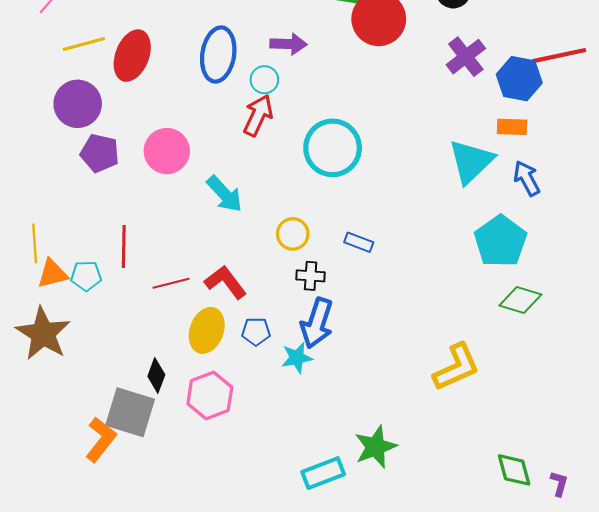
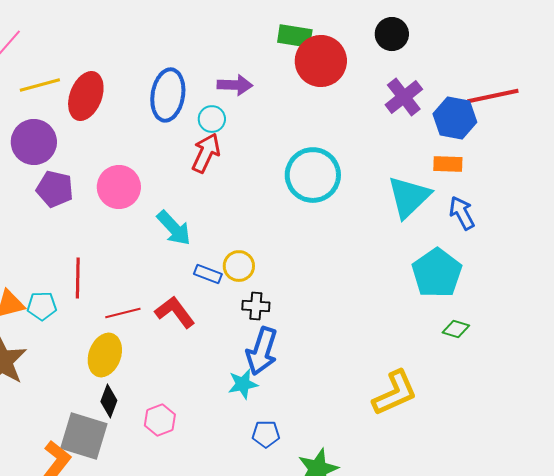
cyan circle: (333, 148) -> (313, 175), moved
blue rectangle: (359, 242) -> (208, 274), moved
green diamond: (520, 300) -> (456, 329), size x0.7
yellow ellipse: (207, 330) -> (105, 355), moved
blue pentagon: (256, 331) -> (266, 434), moved
pink hexagon: (210, 395) -> (160, 420), size x0.7

